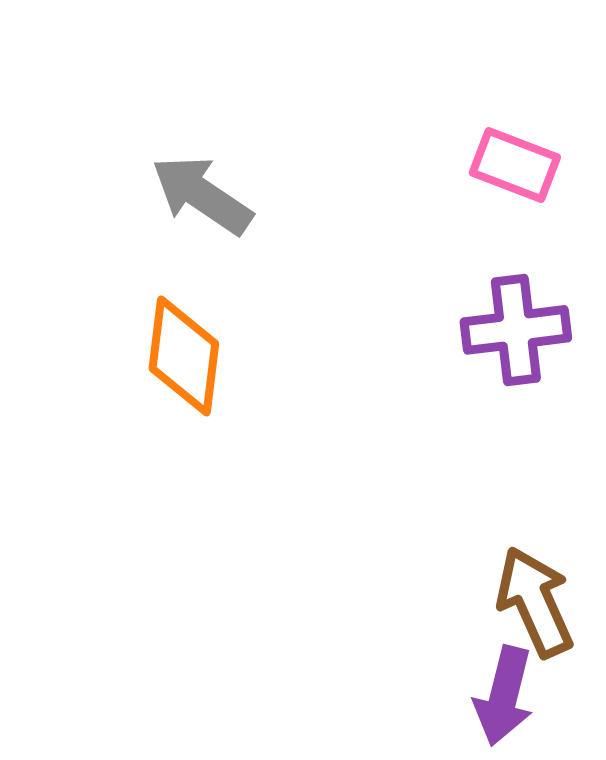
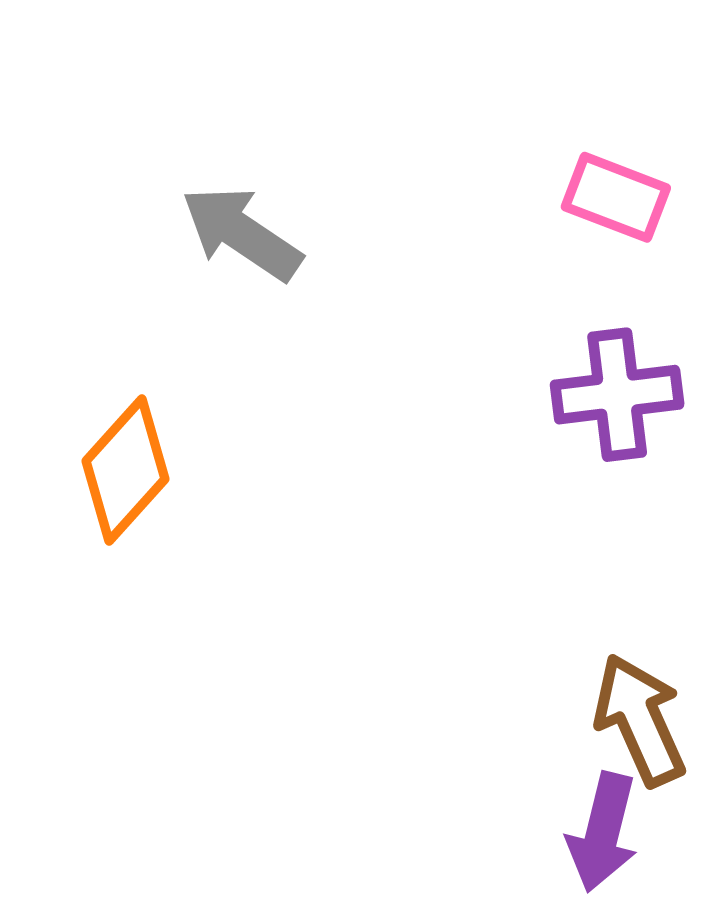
orange diamond: (184, 356) -> (126, 470), moved, turned 35

